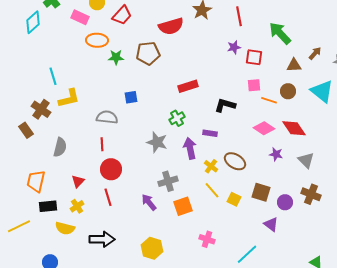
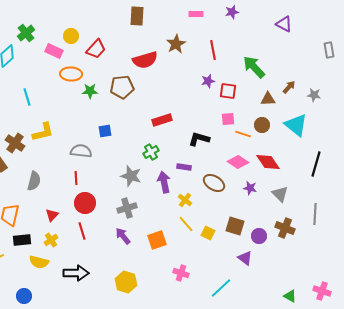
cyan line: (53, 76) -> (27, 97), moved
brown ellipse: (235, 161) -> (214, 183), moved
gray cross: (168, 181) -> (127, 208), moved

